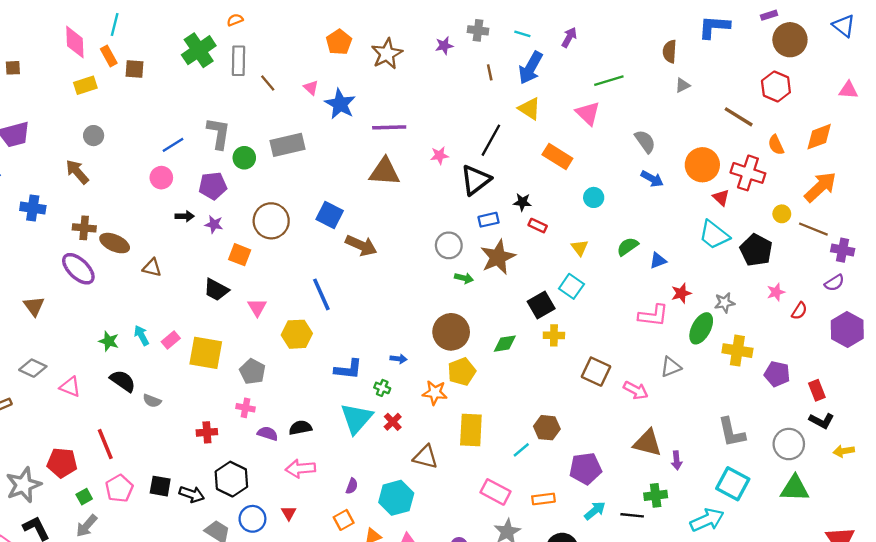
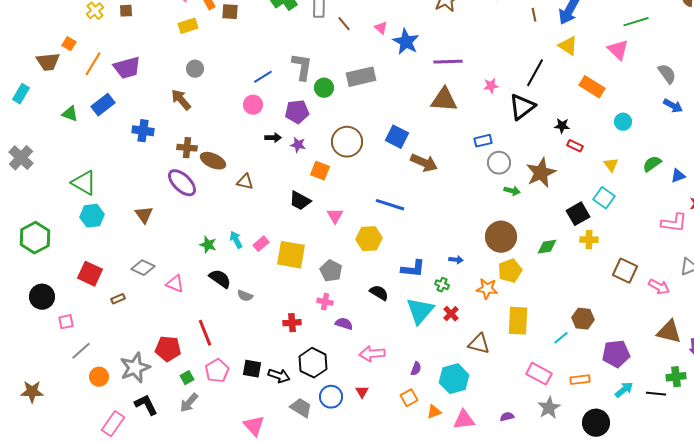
blue rectangle: (489, 220) -> (483, 141), moved
blue line: (321, 294) -> (390, 205), turned -48
black semicircle: (300, 428) -> (379, 293), moved, turned 42

